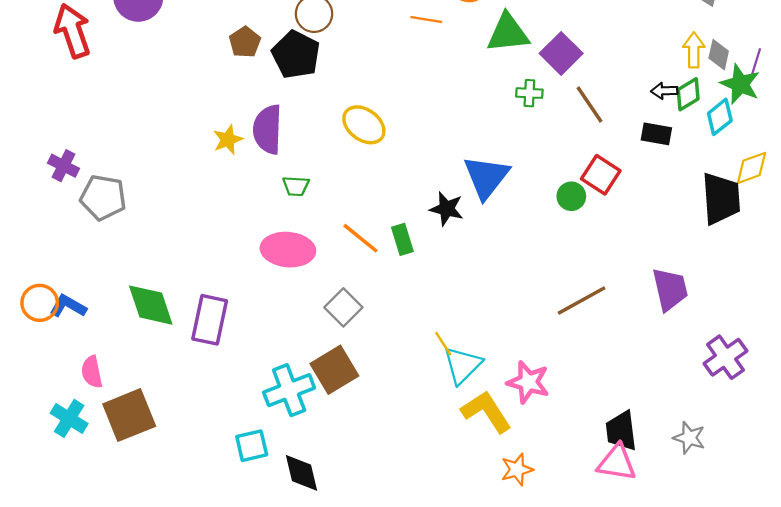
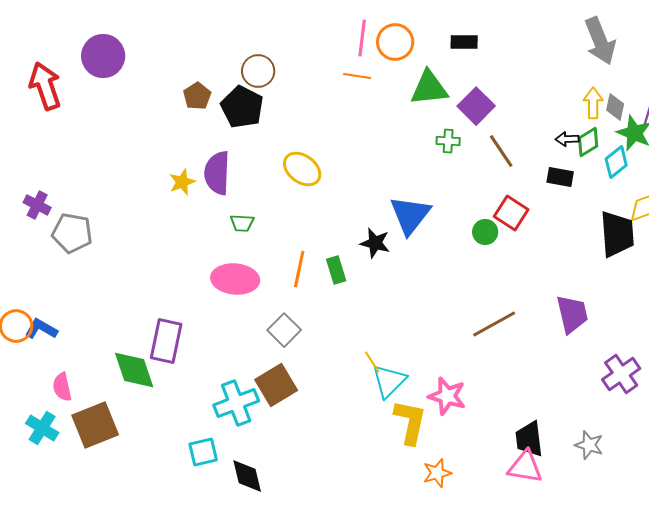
orange line: (360, 238) -> (299, 269), turned 63
green diamond: (151, 305) -> (134, 370), moved
yellow L-shape: (486, 412) -> (410, 422), turned 45

